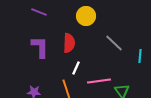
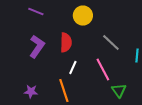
purple L-shape: (40, 47) -> (37, 46), turned 35
pink line: (99, 81) -> (103, 70), moved, turned 70

